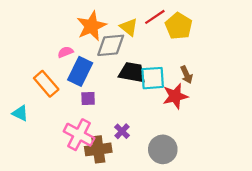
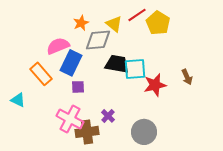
orange star: (91, 26) -> (81, 23), size x0.6
pink semicircle: (65, 52) -> (58, 46), size x1.6
brown arrow: (187, 75) -> (187, 77), moved

